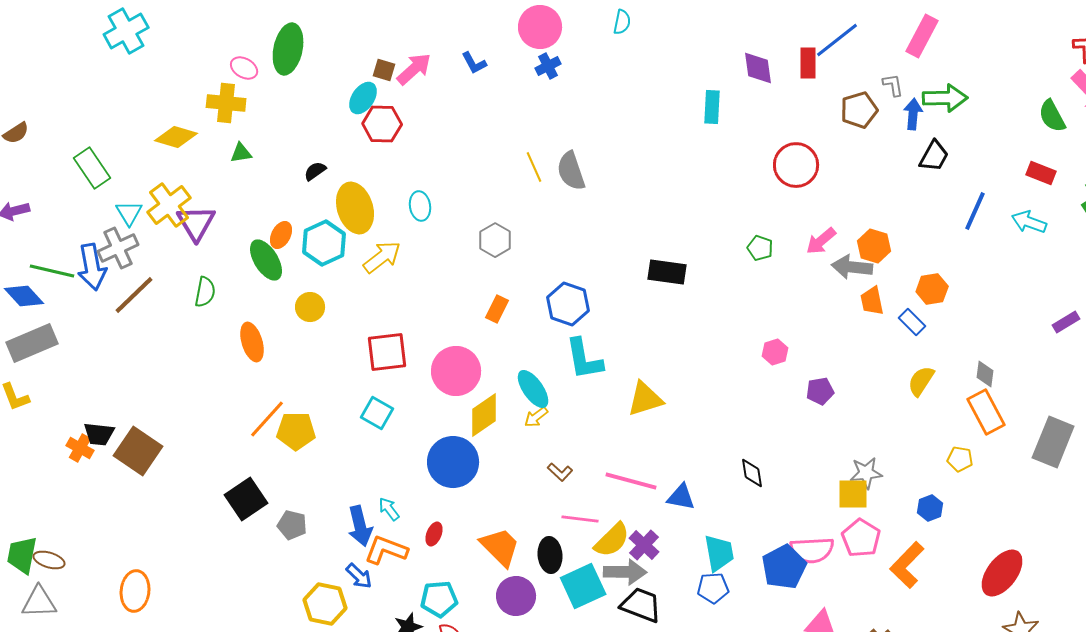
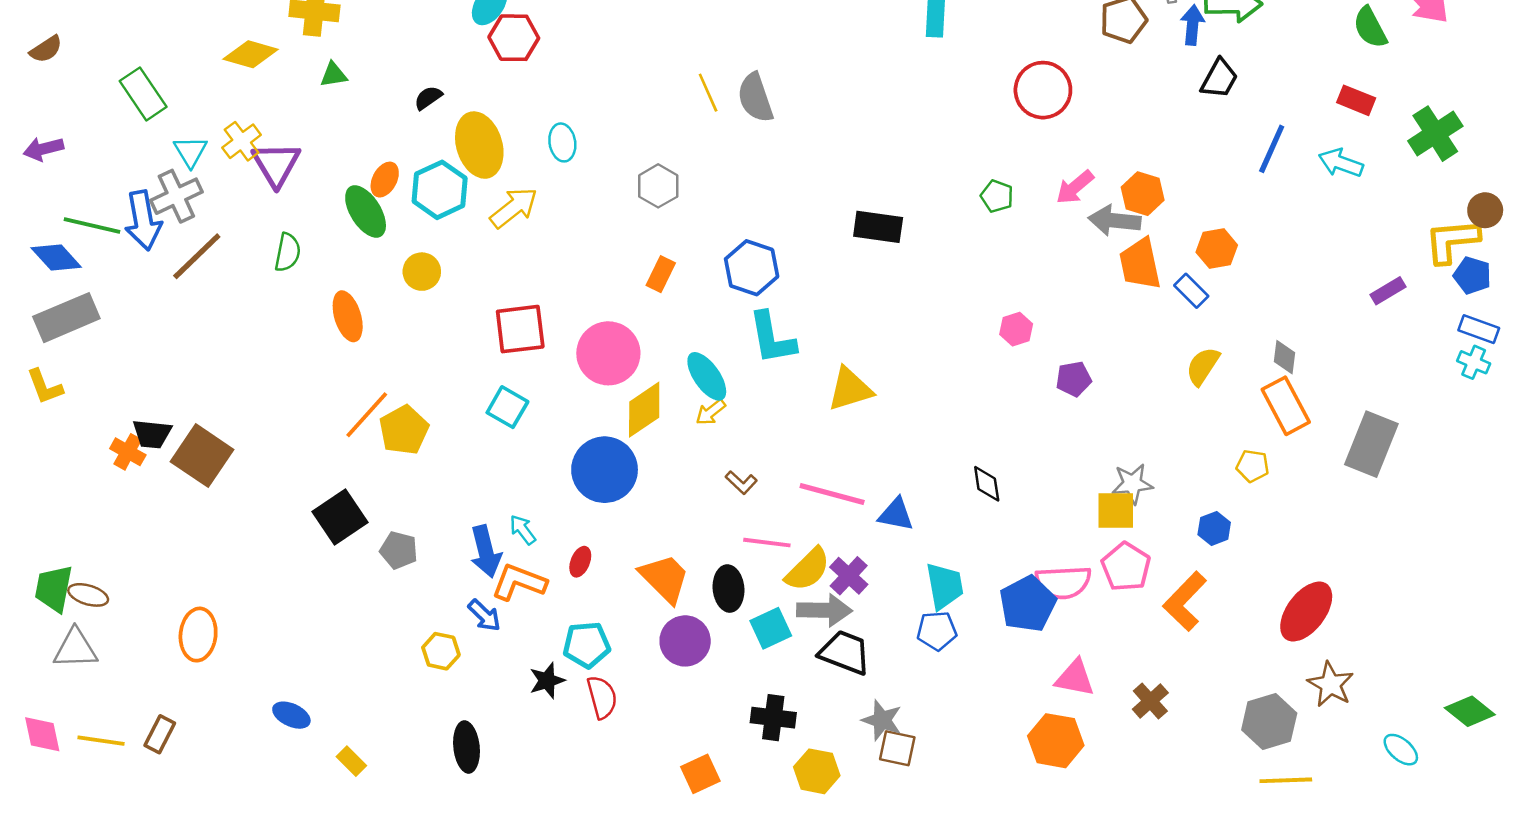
yellow cross: (169, 205) -> (242, 141), size x0.7
orange trapezoid: (872, 301) -> (1140, 264), size x1.4
yellow pentagon: (296, 431) -> (404, 430), turned -30
cyan square: (583, 586) -> (771, 628), size x0.7
yellow hexagon: (325, 604) -> (441, 651), size x0.7

